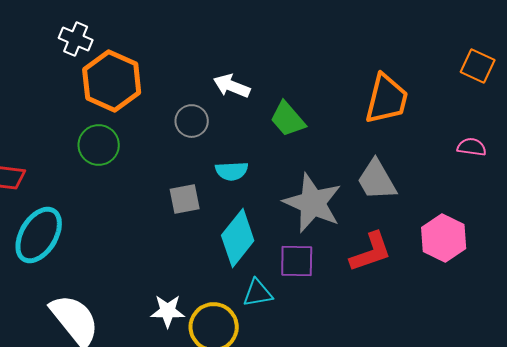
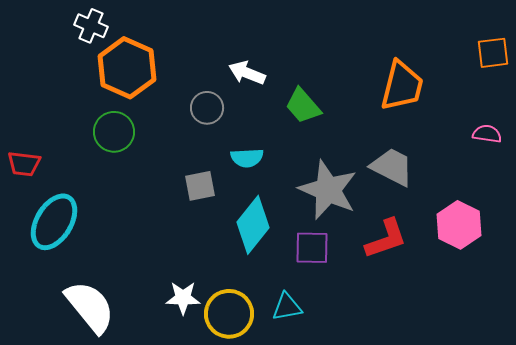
orange square: (478, 66) -> (493, 53), turned -32
gray trapezoid: (377, 180) -> (392, 167), turned 147
cyan triangle: (258, 293) -> (287, 307), moved

